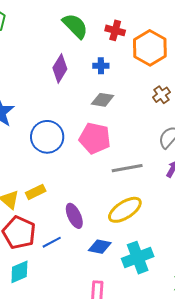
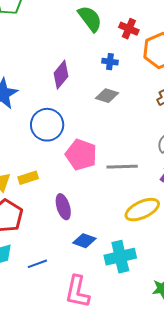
purple diamond: (60, 68) -> (61, 75), moved
pink pentagon: (95, 138) -> (81, 155), moved
yellow ellipse: (125, 210) -> (142, 210), moved
blue line: (52, 242) -> (37, 264), moved

